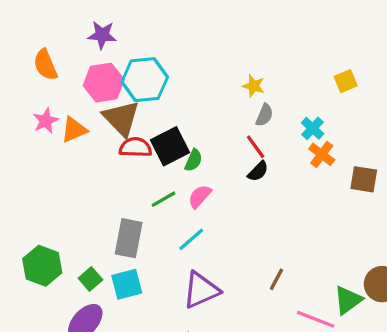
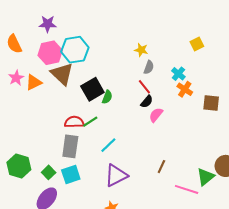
red semicircle: (135, 147) -> (74, 122), moved
pink semicircle: (200, 196) -> (156, 115), moved

